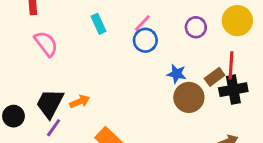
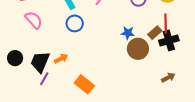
blue circle: (145, 40) -> (75, 23), moved
black circle: (13, 116) -> (15, 58), moved

